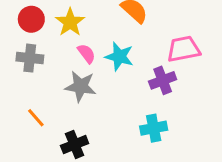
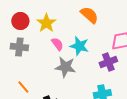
gray star: (81, 86) -> (65, 67), moved

